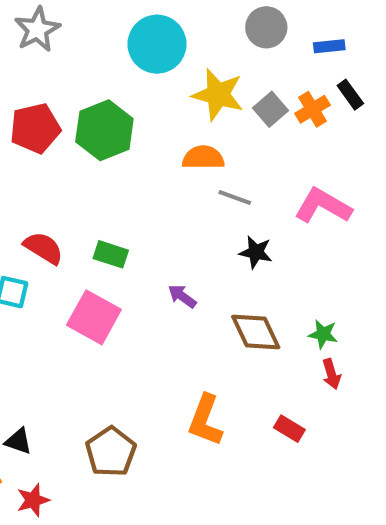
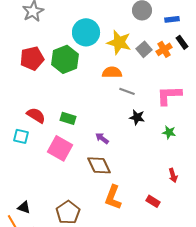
cyan circle: (157, 44) -> (86, 32), moved
pink L-shape: (323, 206) -> (169, 95), turned -32
brown diamond: (256, 332) -> (99, 165), moved
green star: (323, 334) -> (169, 132), moved

